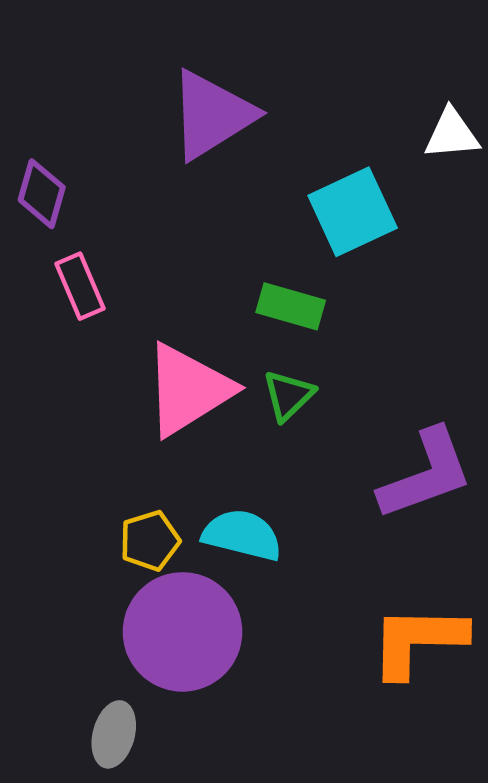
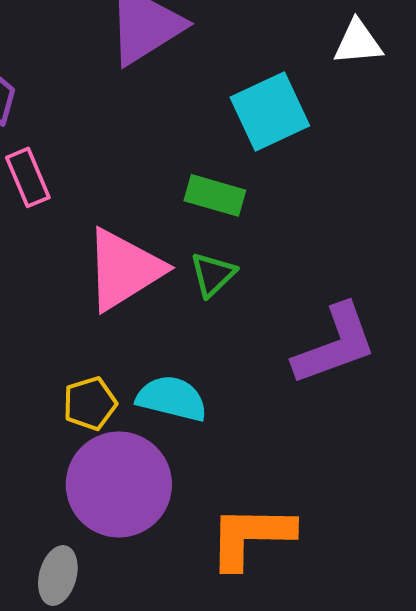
orange L-shape: (418, 641) -> (251, 536), moved

